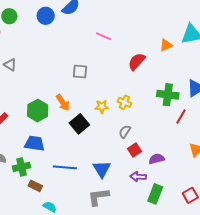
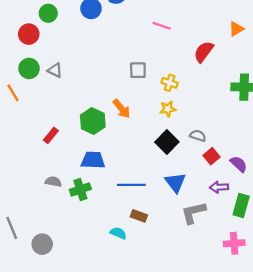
yellow cross: (124, 102) -> (170, 83), moved
black square: (79, 124) -> (167, 142), moved
gray semicircle: (125, 132) -> (198, 136), turned 80
purple semicircle: (157, 159) -> (239, 164), turned 63
brown rectangle: (35, 186) -> (139, 216), moved
gray L-shape: (98, 197) -> (193, 213), moved

